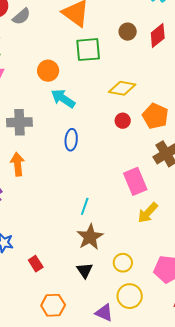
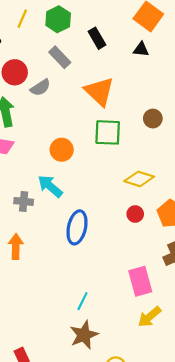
cyan arrow: (63, 99) -> (50, 186), moved
gray cross: (19, 122) -> (24, 201), size x0.7
blue ellipse: (71, 140) -> (77, 227), size x1.4

